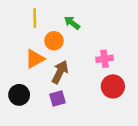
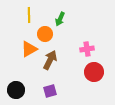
green arrow: (72, 23) -> (60, 19), turned -104
black circle: (19, 95) -> (16, 90), moved
purple square: (58, 98) -> (50, 91), moved

